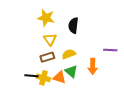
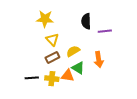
black semicircle: (73, 25) -> (86, 21), moved
purple line: (110, 50) -> (105, 31), moved
black line: (32, 76) -> (32, 78), moved

